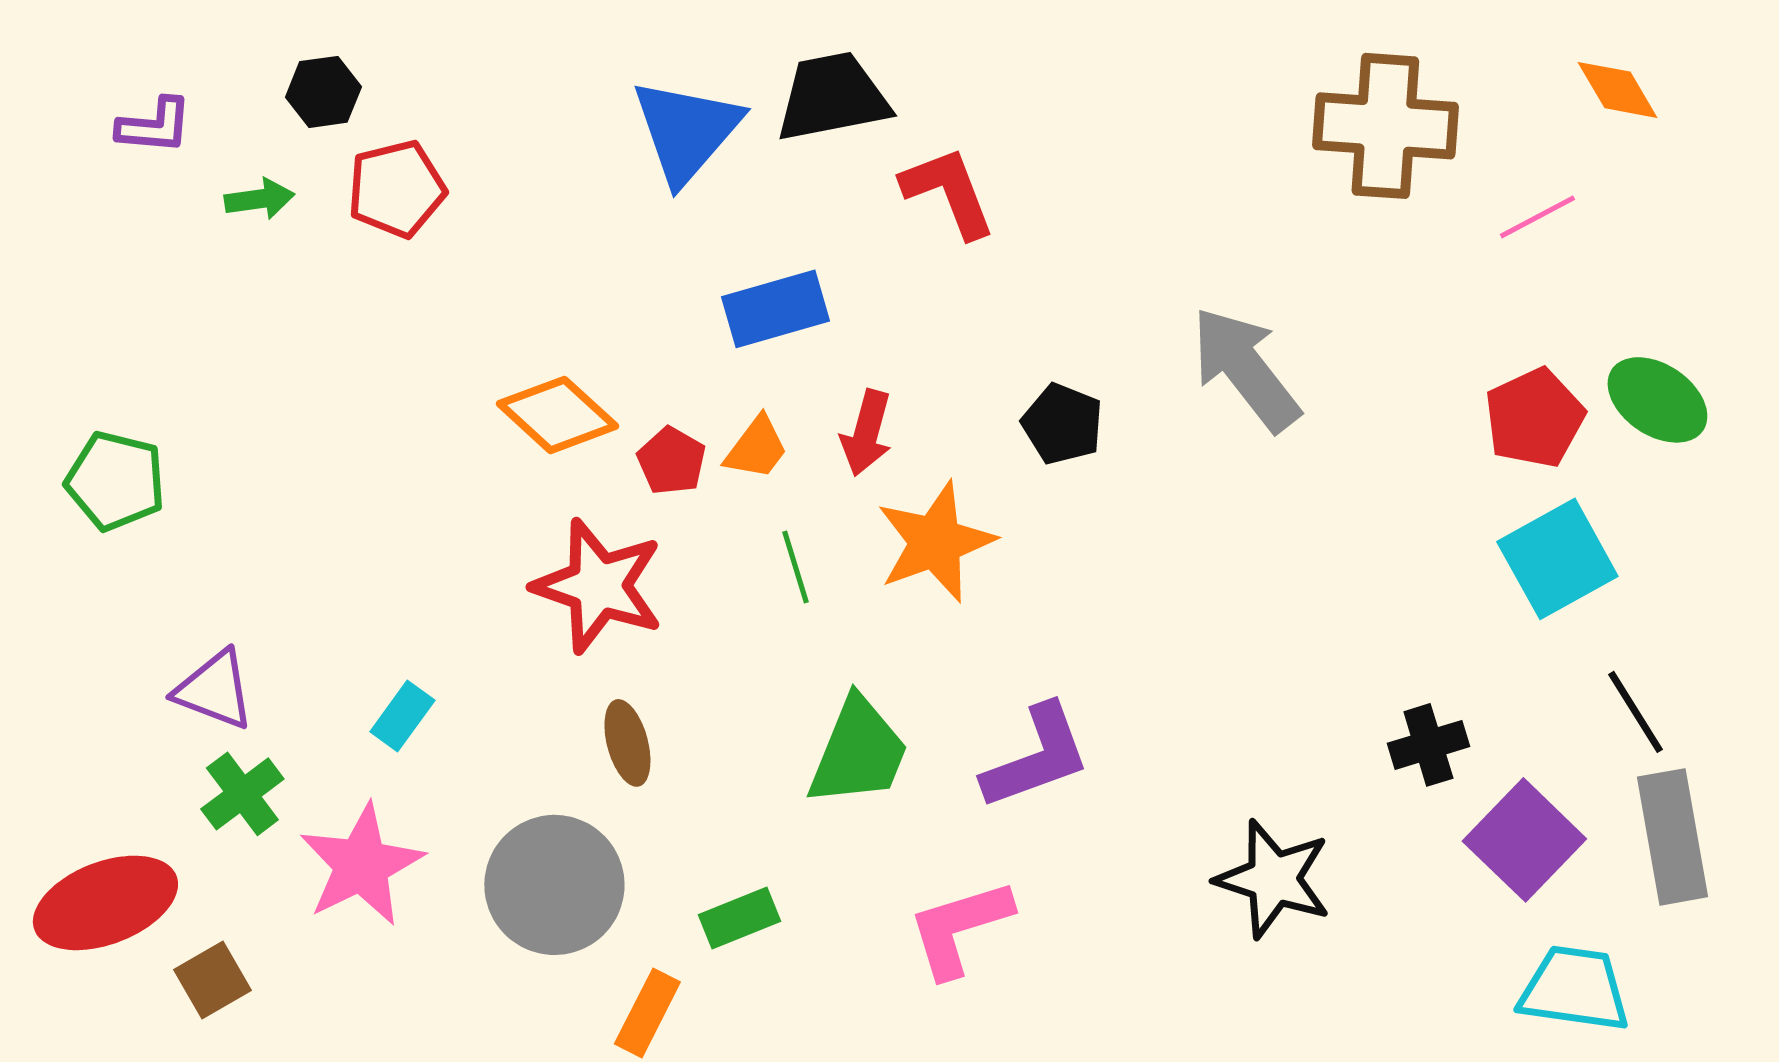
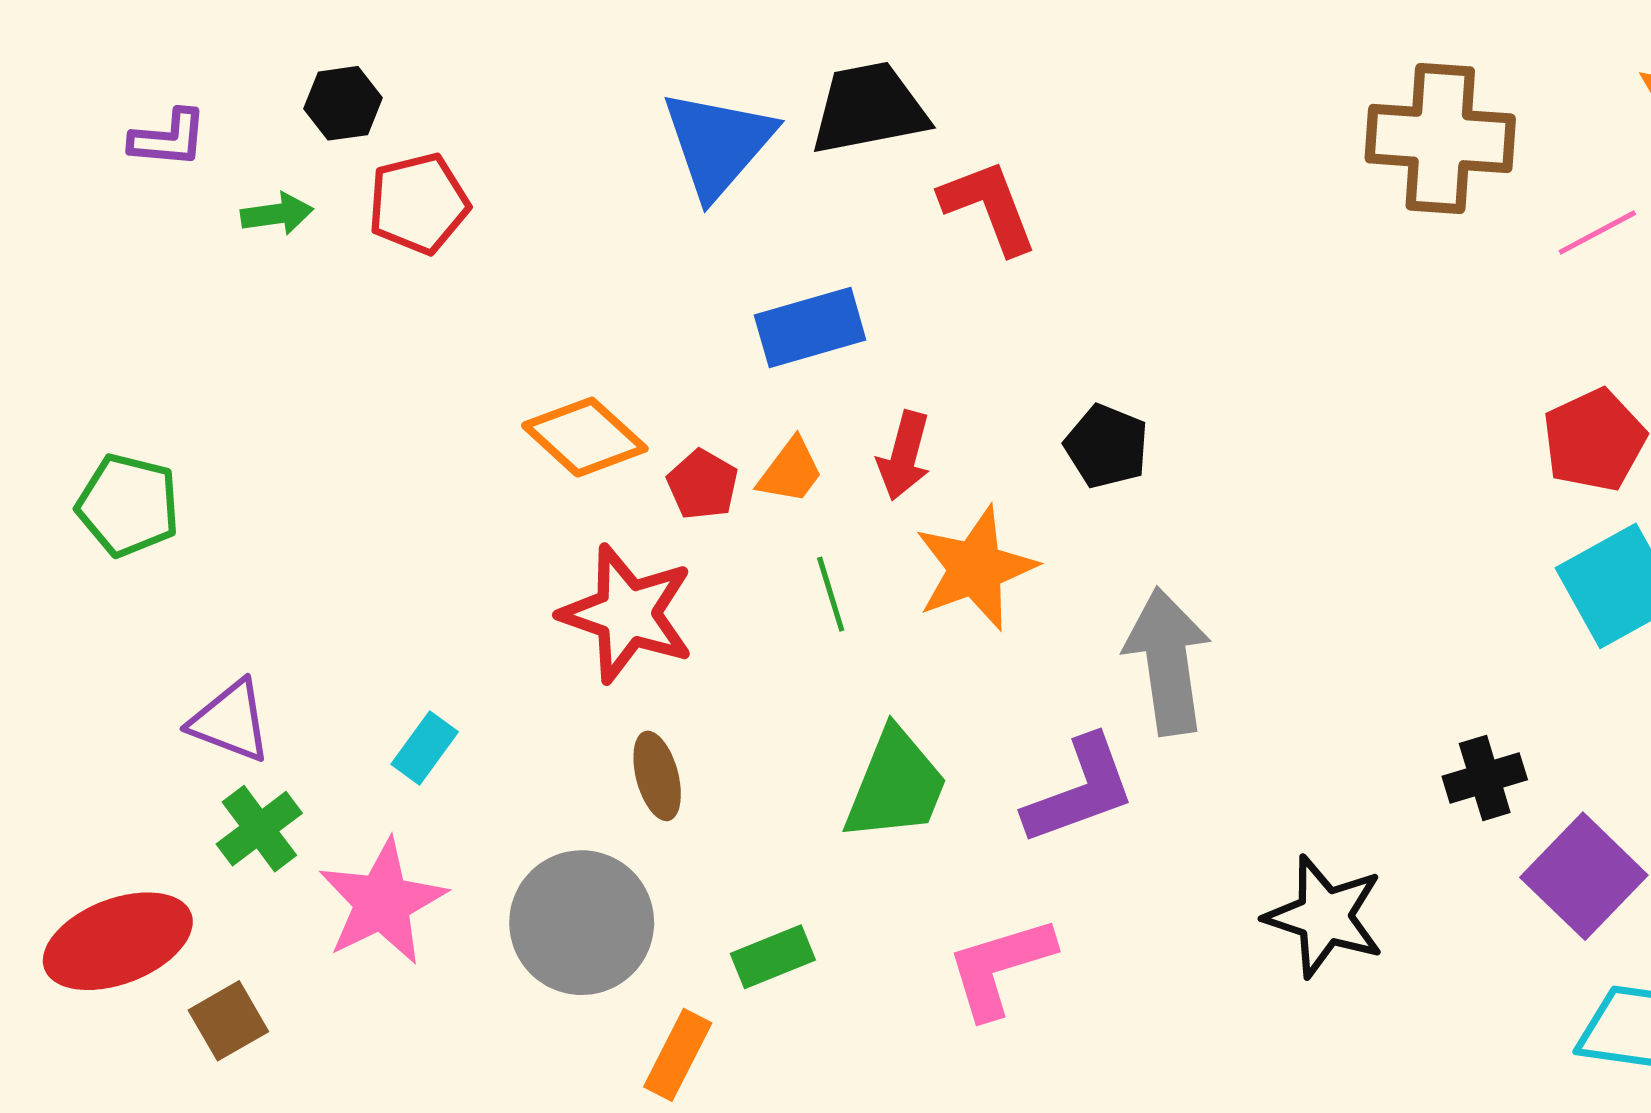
gray arrow: (1245, 369) -> (1168, 661), moved, turned 30

